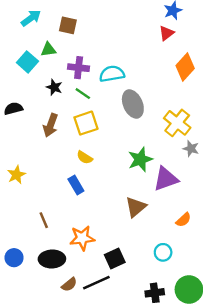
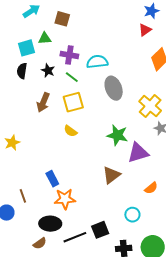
cyan square: (27, 62) -> (27, 48), turned 30
black semicircle: (13, 109) -> (22, 71), moved, turned -70
green star: (140, 159) -> (117, 135), turned 30
blue rectangle: (76, 185) -> (52, 179), moved
brown line: (44, 220) -> (23, 196), moved
black square: (115, 258) -> (100, 230), moved
black ellipse: (52, 259) -> (50, 224), moved
brown semicircle: (69, 285) -> (40, 243), moved

